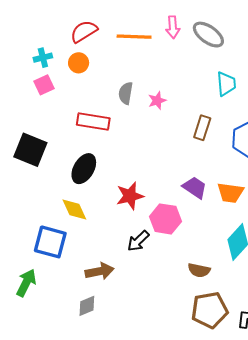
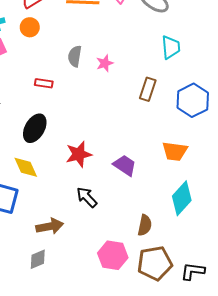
red rectangle: (93, 121) -> (44, 83), size x0.6
purple trapezoid: (195, 187) -> (125, 165), moved
pink hexagon: (165, 219) -> (113, 255), moved
black arrow: (138, 241) -> (87, 197), turned 90
brown semicircle: (199, 270) -> (145, 225), turned -90

